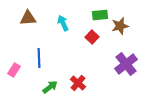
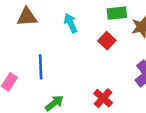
red cross: (78, 83) -> (103, 98), moved

